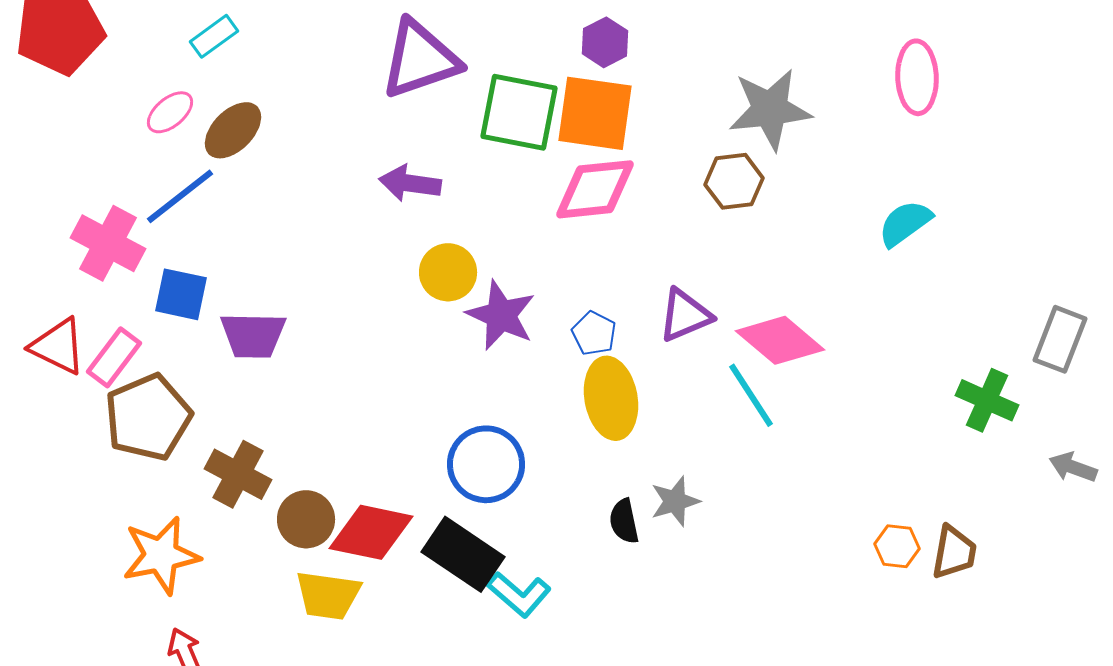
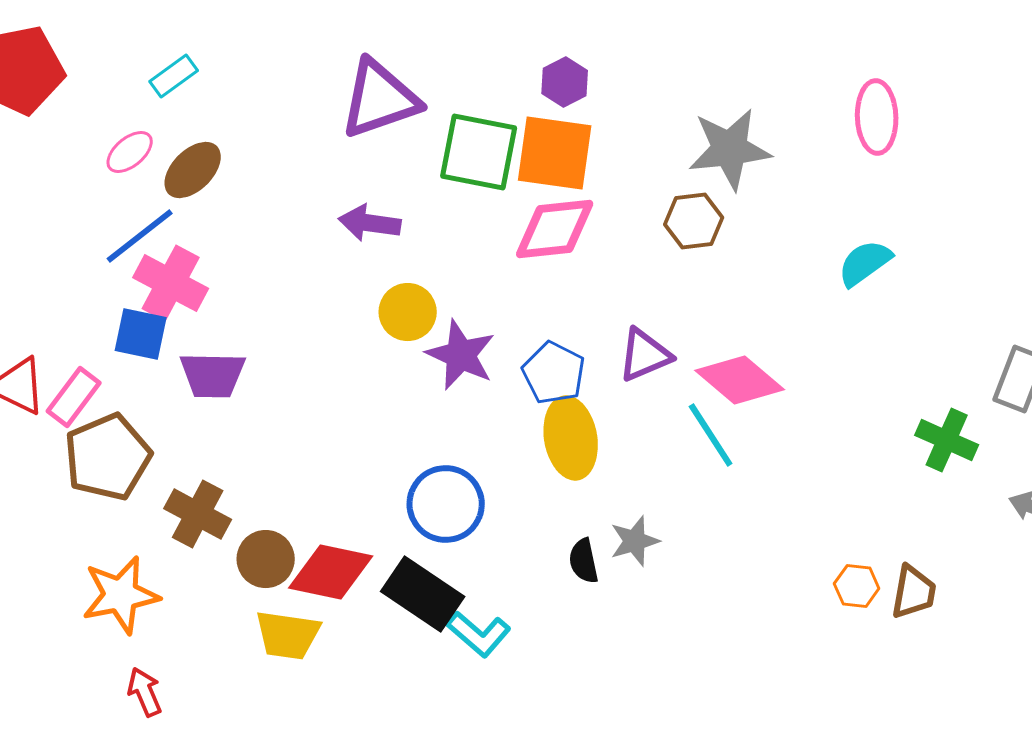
pink cross: (108, 243) -> (171, 283), moved
blue pentagon: (594, 333) -> (554, 373), size x1.4

